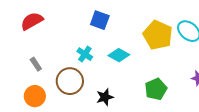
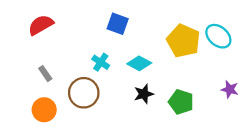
green pentagon: (156, 89) -> (181, 102), turned -30
black star: (105, 97) -> (144, 94), moved

